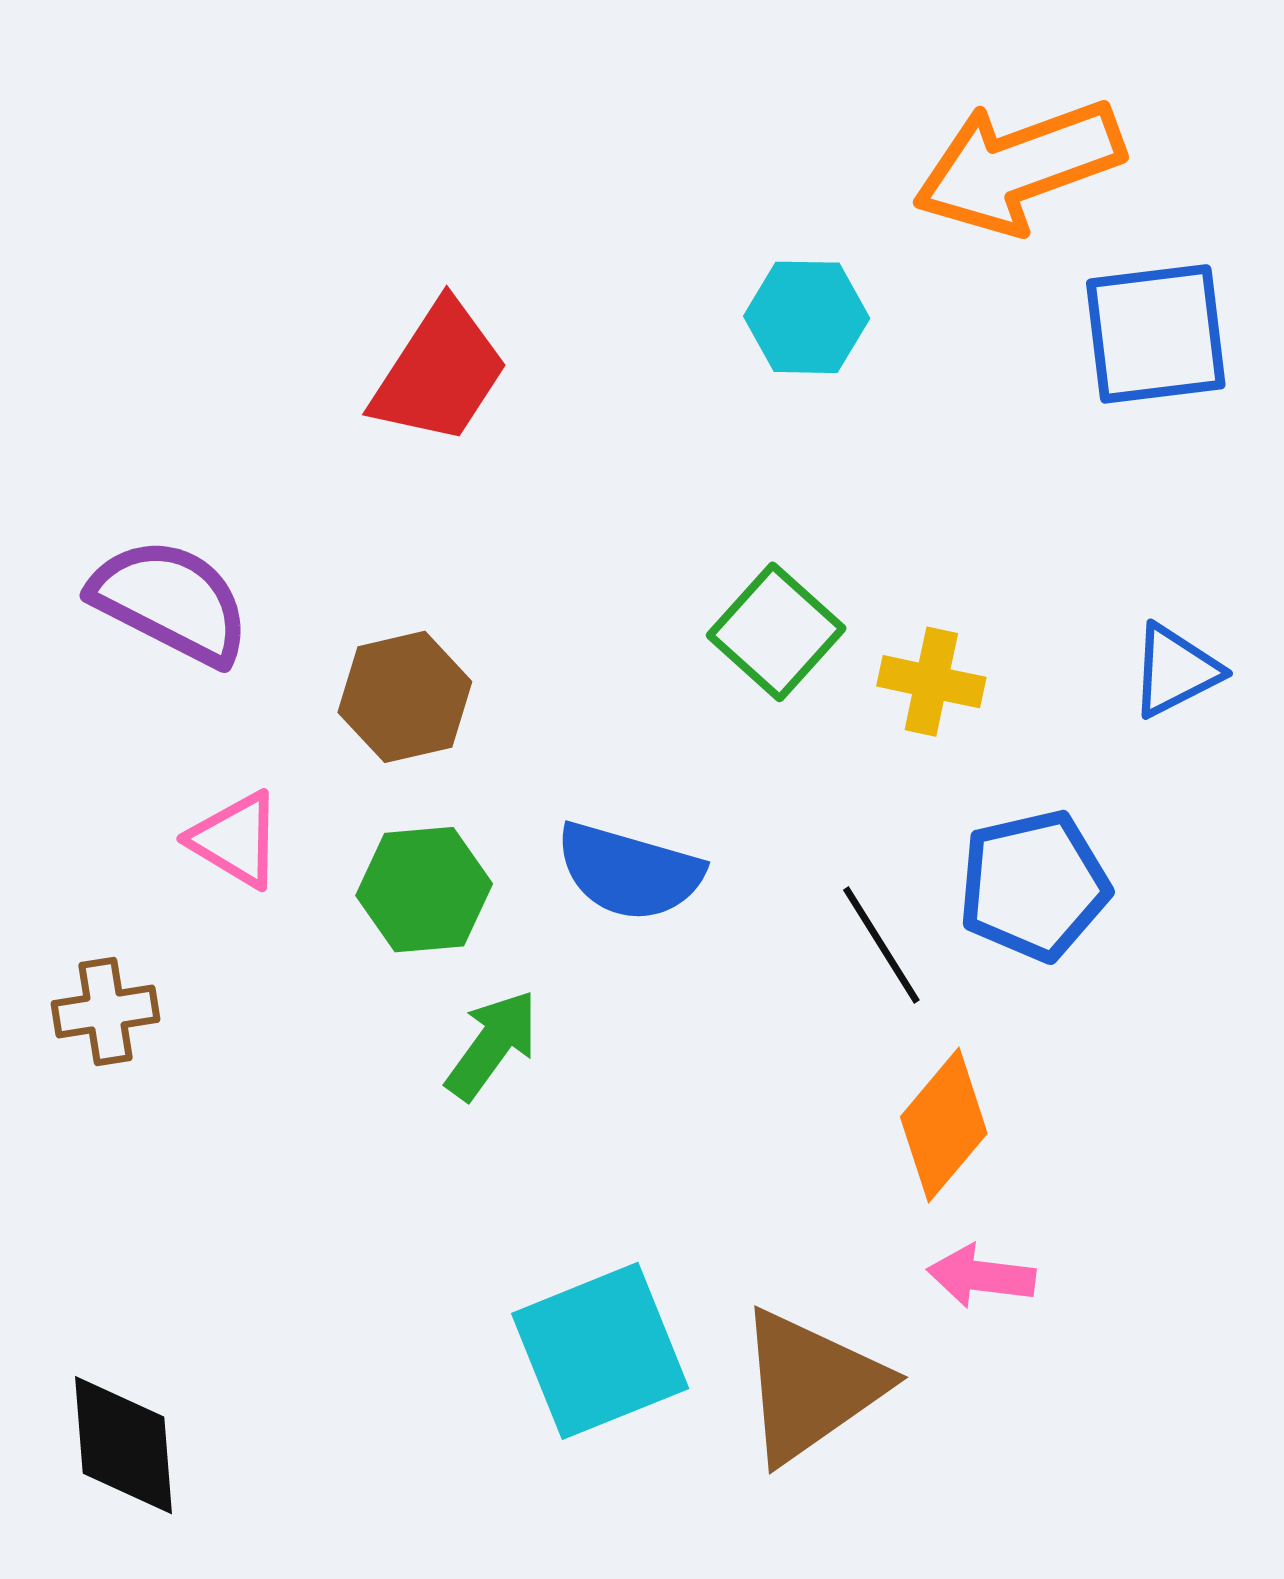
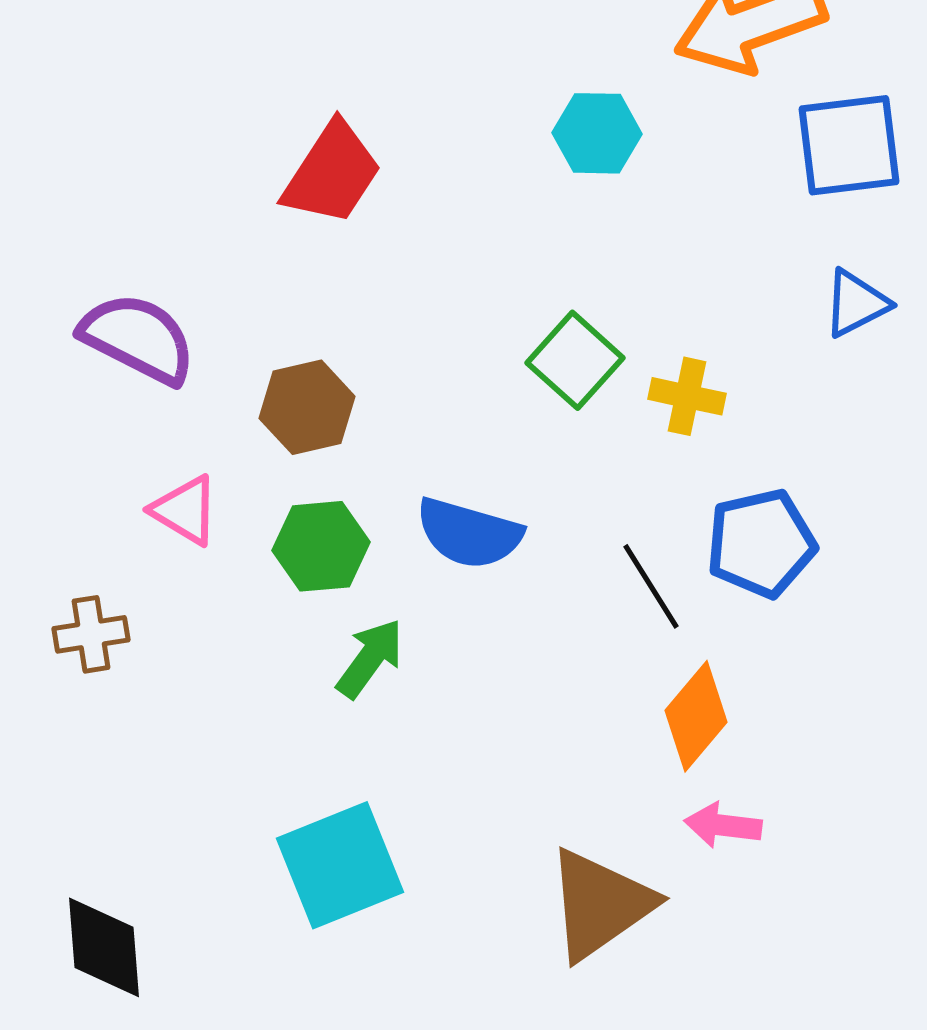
blue triangle: (1175, 671) -> (856, 303), moved
cyan square: (600, 1351) -> (340, 865), moved

